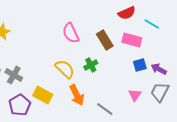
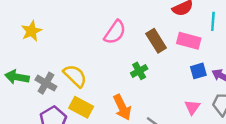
cyan line: (152, 24) -> (213, 21), turned 63
pink semicircle: (71, 33) -> (115, 32), turned -120
yellow semicircle: (65, 69) -> (75, 76), moved

